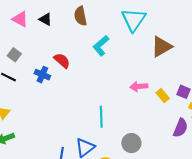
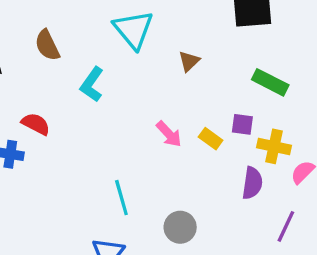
brown triangle: (162, 47) -> (189, 61), size x0.6
pink arrow: (139, 86) -> (169, 134), turned -114

